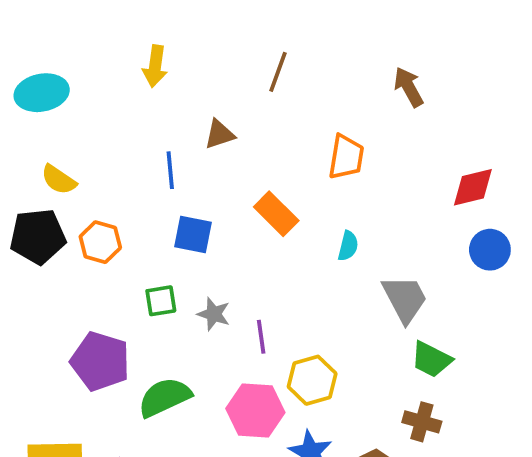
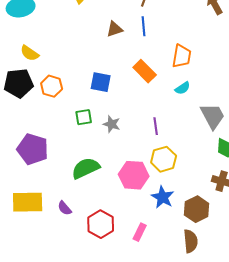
orange trapezoid: (346, 157) -> (182, 56), moved
blue line: (170, 170) -> (144, 26), moved
cyan semicircle: (348, 246) -> (183, 88), turned 42
purple line: (261, 337) -> (156, 126), moved
purple pentagon: (100, 361) -> (33, 149), moved

